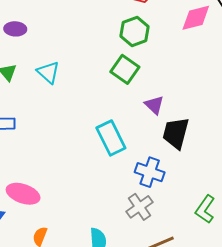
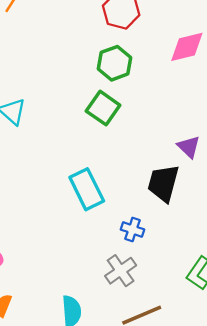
purple triangle: (154, 105) -> (189, 147), moved
blue cross: (150, 172) -> (132, 230), size x0.7

